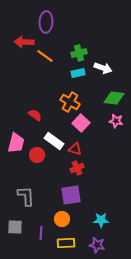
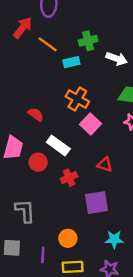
red arrow: (24, 42) -> (23, 28), turned 126
cyan rectangle: (78, 73) -> (71, 62), moved
red triangle: (75, 149) -> (105, 165), moved
red cross: (77, 168) -> (69, 178), moved
purple square: (71, 195) -> (96, 203), moved

